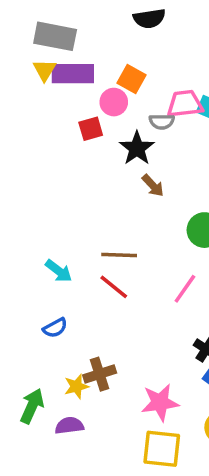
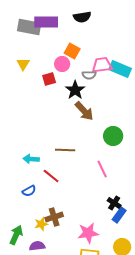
yellow triangle: (44, 70) -> (23, 64), moved
purple rectangle: (73, 74) -> (46, 22), moved
brown arrow: (153, 186) -> (84, 111), size x1.5
cyan arrow: (59, 271) -> (31, 159), turned 147
red line: (114, 287) -> (51, 176), moved
pink line: (185, 289) -> (102, 169), turned -60

